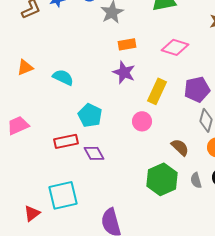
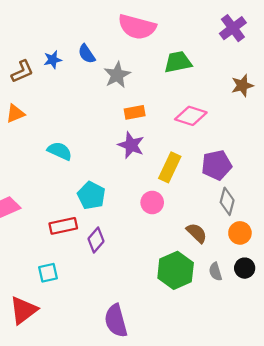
orange triangle: (25, 67) -> (15, 114), moved
purple diamond: (94, 153) -> (96, 240), turned 70
cyan square: (63, 195) -> (48, 273), moved, size x0.6
red triangle: (32, 213) -> (23, 310), size x1.5

